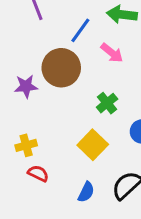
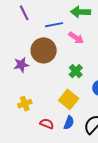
blue line: (80, 30) -> (54, 25), turned 48
red semicircle: (38, 173) -> (47, 124), moved
blue semicircle: (86, 192) -> (69, 123), moved

